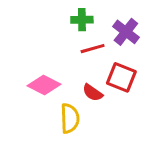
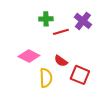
green cross: (82, 20) -> (46, 19), moved
red square: (121, 77) -> (80, 75), moved

